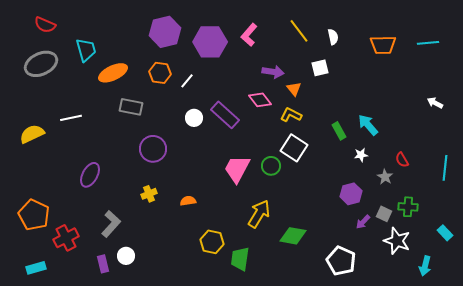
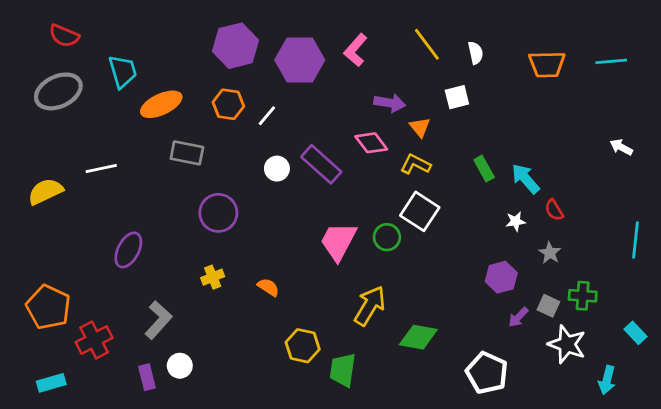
green rectangle: (339, 131) -> (484, 169), moved
red semicircle: (402, 160) -> (554, 210), moved
orange semicircle: (188, 201) -> (268, 287), turned 42

